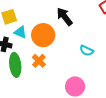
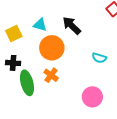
cyan triangle: (20, 32) -> (40, 25), moved

